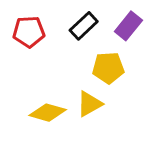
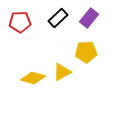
yellow pentagon: (108, 68) -> (86, 52), moved

